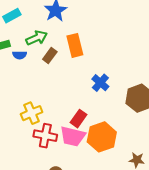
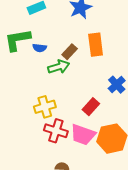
green arrow: (37, 38) -> (59, 67), moved
red rectangle: (78, 119) -> (91, 107), moved

